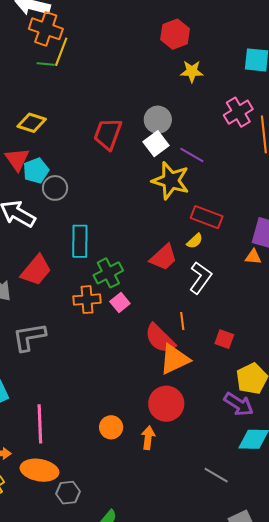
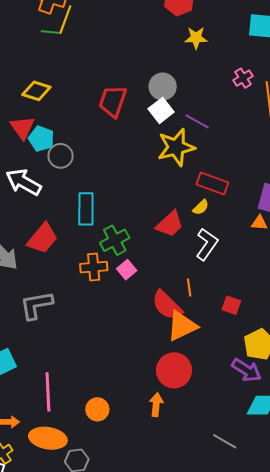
pink cross: (238, 112) -> (243, 78), size x0.7
cyan pentagon: (36, 171) -> (41, 139), turned -30
yellow star: (171, 181) -> (176, 147), turned -30
orange circle: (111, 427) -> (97, 409), moved

